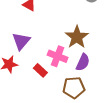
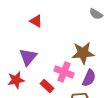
brown star: (77, 37) -> (83, 53), turned 30

